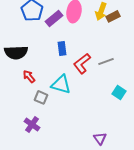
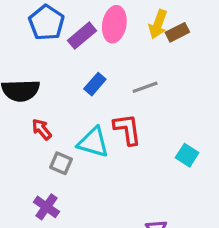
blue rectangle: (62, 48) -> (95, 84), turned 48
gray line: (106, 61) -> (145, 87), moved
red L-shape: (82, 63) -> (127, 129), moved, turned 120

